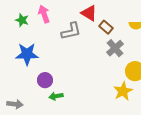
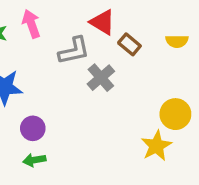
gray cross: (115, 48) -> (101, 78), moved
green arrow: (56, 96) -> (34, 160), moved

